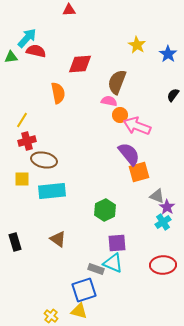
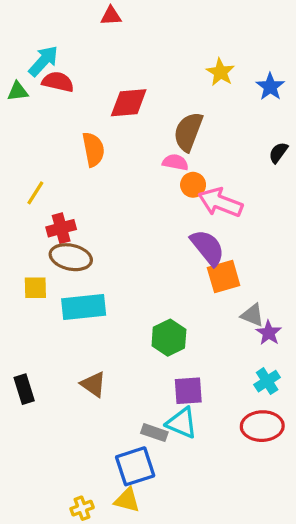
red cross: (27, 141) -> (61, 228), moved
cyan cross: (163, 222) -> (267, 381), moved
yellow cross: (51, 316) -> (82, 508), turned 32

